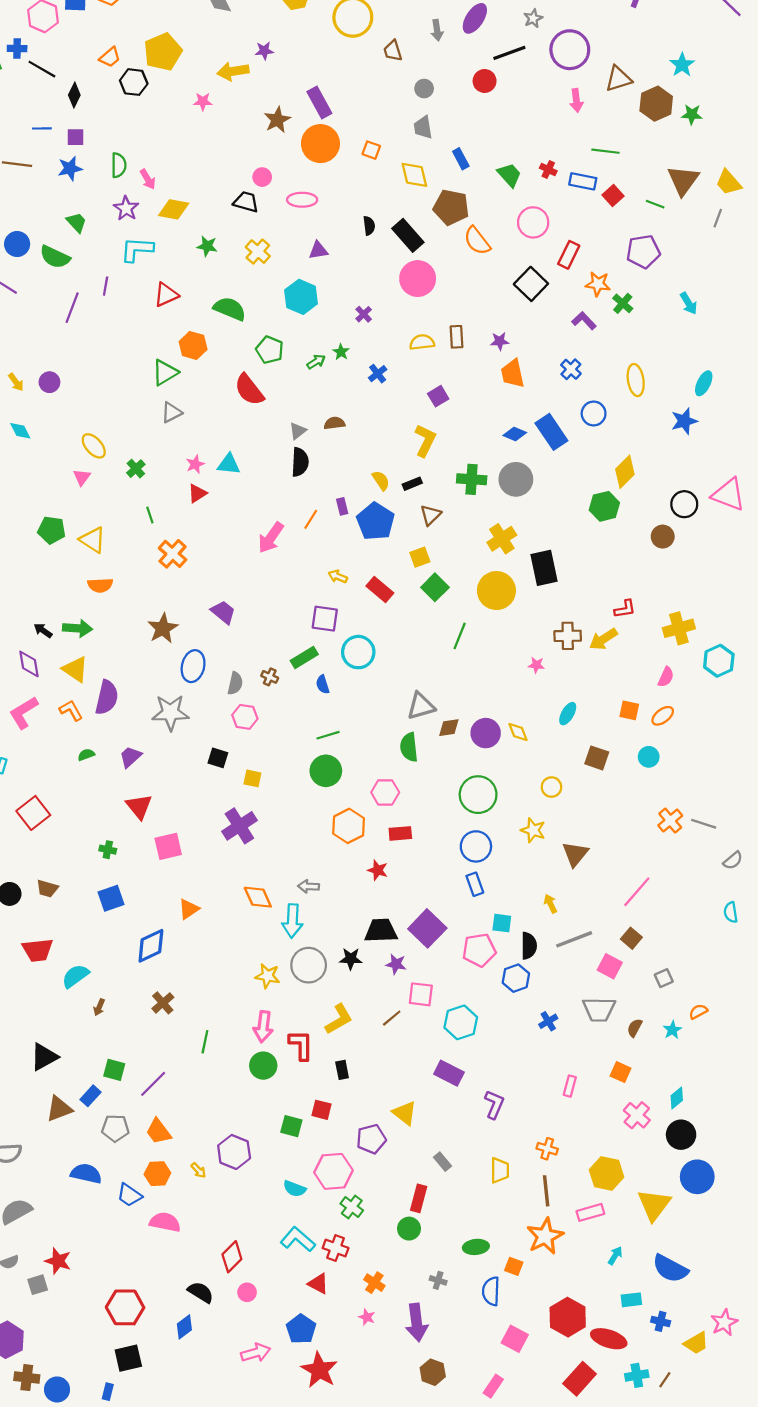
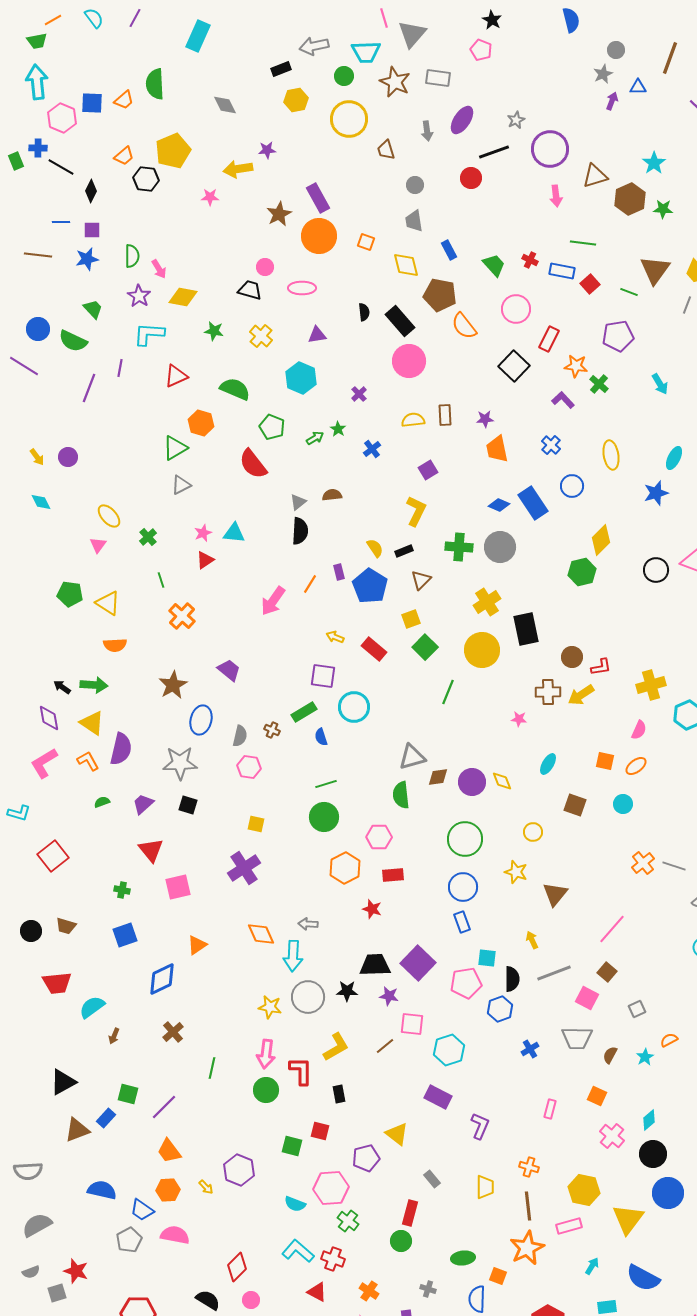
brown circle: (663, 537) -> (572, 657), moved
black square: (218, 758) -> (188, 805), moved
gray pentagon: (115, 1128) -> (129, 1240), moved, turned -30

